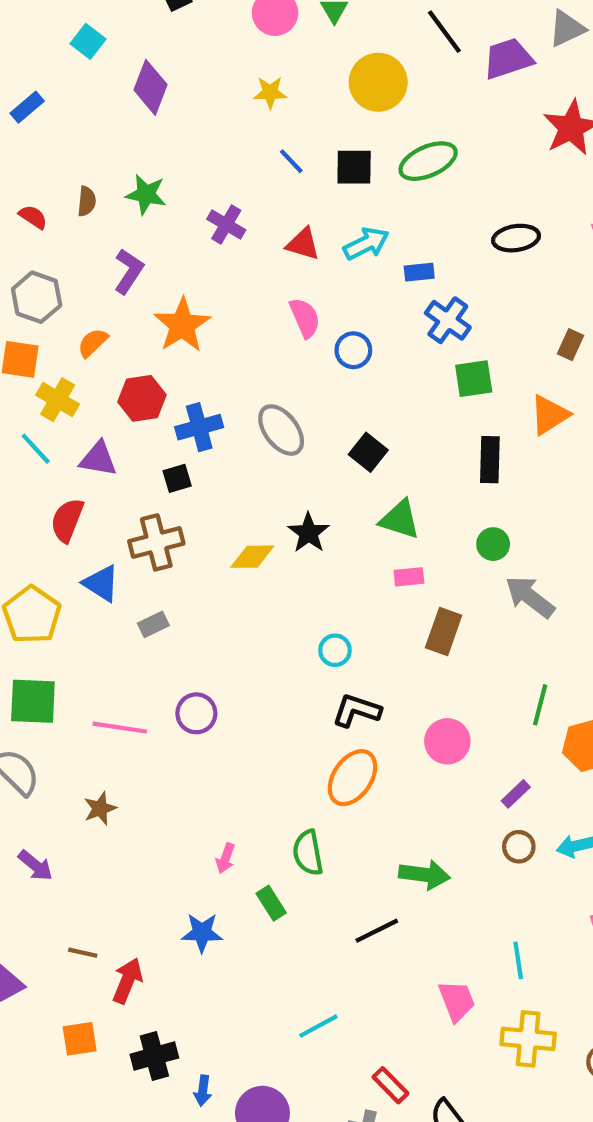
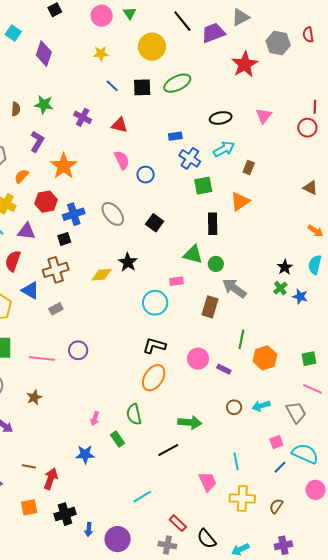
cyan arrow: (366, 244) -> (224, 149), moved
green triangle: (400, 519) -> (193, 254), moved
brown rectangle: (444, 632) -> (210, 307), moved
cyan circle: (335, 650) -> (155, 303), moved, size x1.6
purple rectangle: (516, 794) -> (224, 369), moved, turned 72

